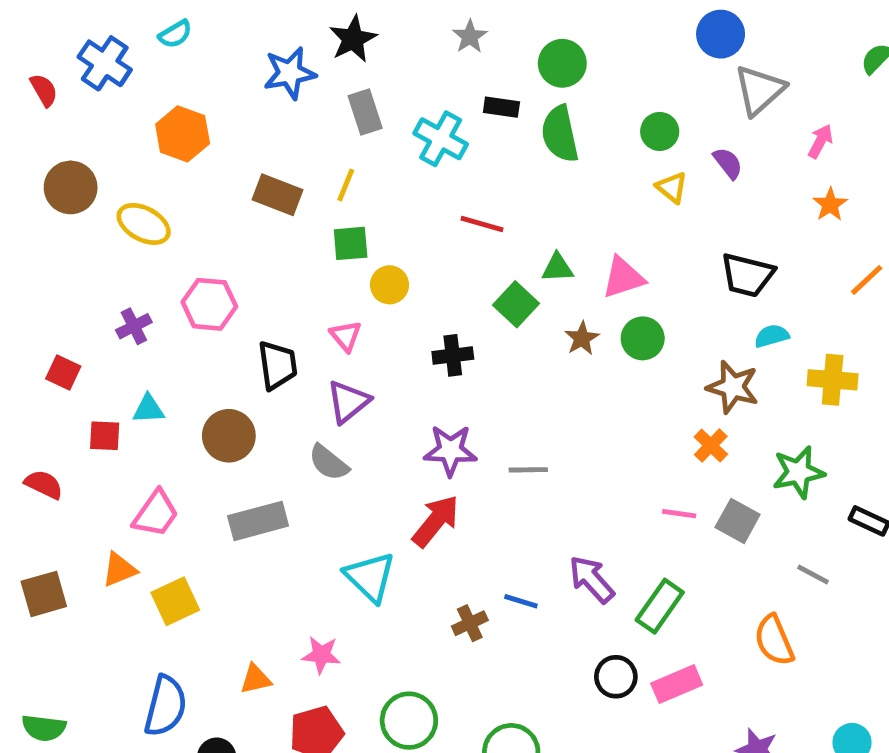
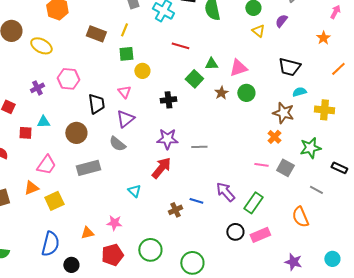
pink arrow: (820, 141) -> (335, 12), moved
purple semicircle: (728, 163) -> (281, 21), turned -104
cyan triangle: (370, 577) -> (134, 191), size x0.6

